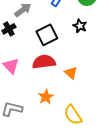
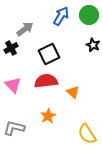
black star: (80, 26) -> (93, 45), moved
yellow semicircle: (73, 115) -> (87, 134), moved

